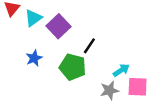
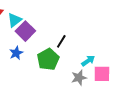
purple square: (59, 26) -> (25, 31), moved
green pentagon: (73, 67) -> (48, 59), turned 30

